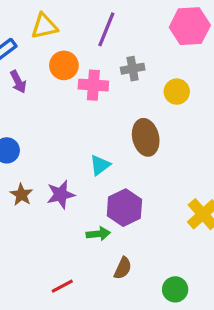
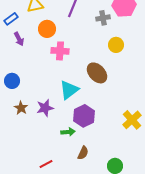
gray cross: (133, 69) -> (103, 18), moved
pink cross: (93, 85) -> (60, 51), moved
brown ellipse: (146, 137) -> (97, 73), turned -30
cyan triangle: (100, 165) -> (69, 90), size x1.5

